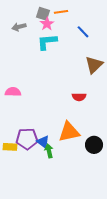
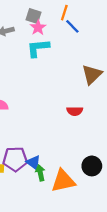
orange line: (61, 12) -> (64, 13), moved, turned -64
blue line: (83, 32) -> (72, 26), moved
orange triangle: (69, 132) -> (63, 181), moved

